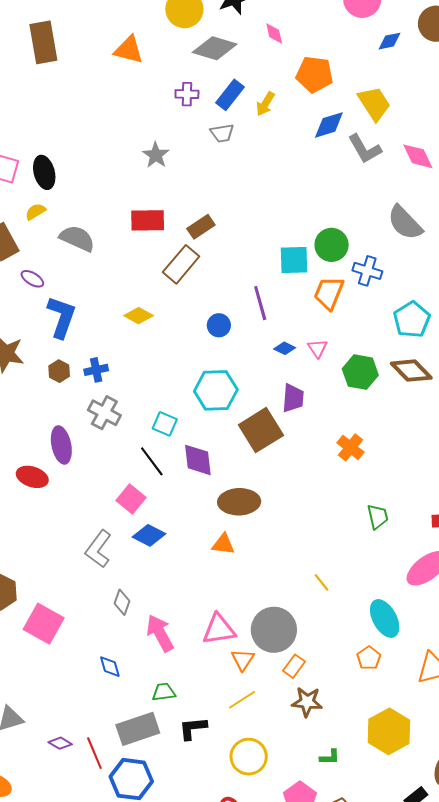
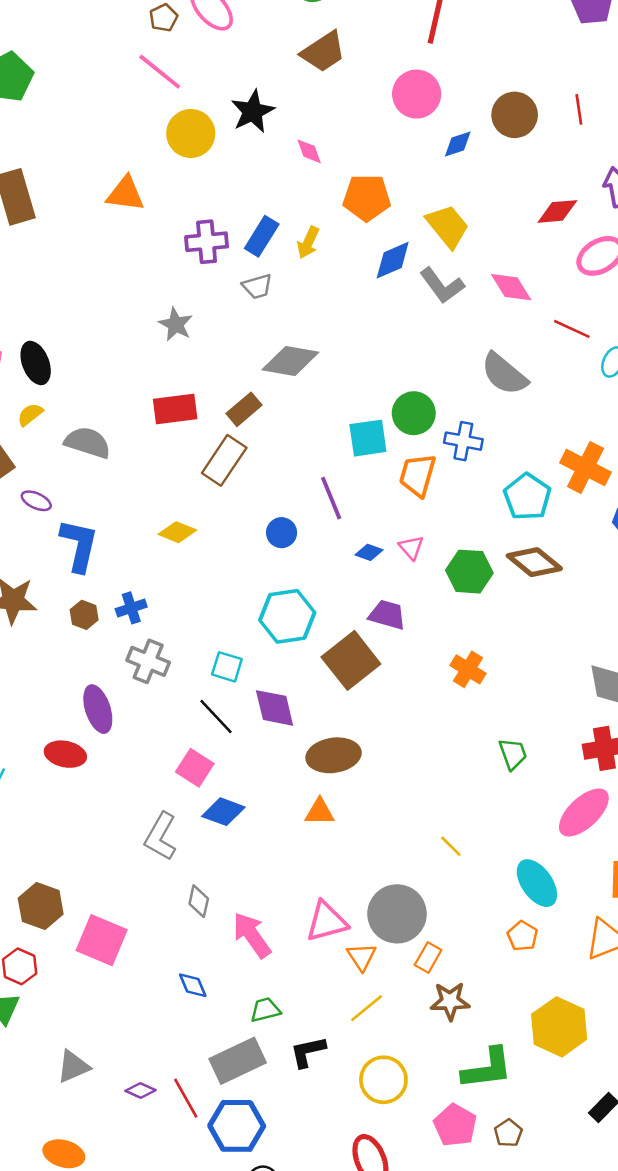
gray diamond: (215, 48) -> (290, 361), moved
purple cross: (187, 94) -> (207, 242), size x1.4
purple trapezoid: (293, 398) -> (387, 615), turned -72
green L-shape: (330, 757) -> (487, 1069), size x2.0

